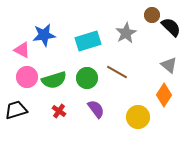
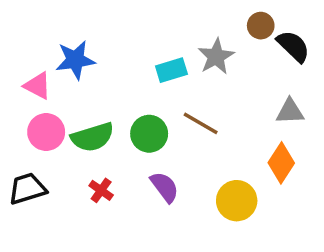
cyan rectangle: (88, 41) -> (171, 70), moved, size x0.7
gray triangle: (169, 65) -> (290, 111), turned -42

